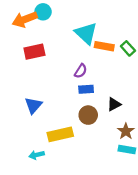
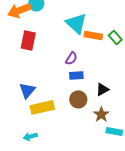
red rectangle: (34, 52) -> (28, 40), turned -66
brown star: (126, 131) -> (101, 114), moved
yellow rectangle: (60, 134) -> (42, 107), moved

